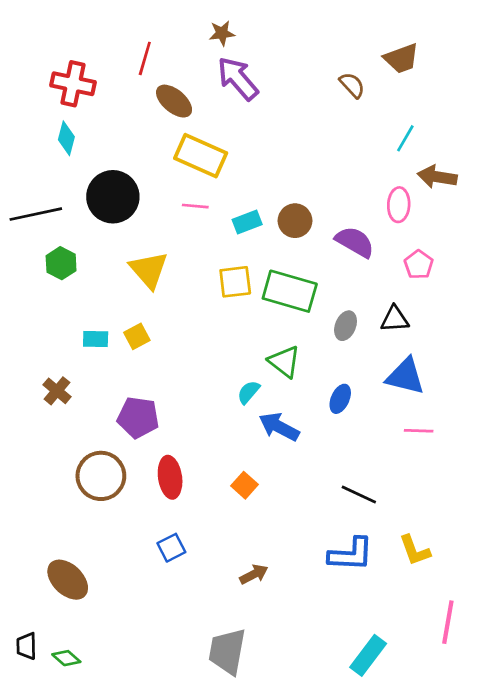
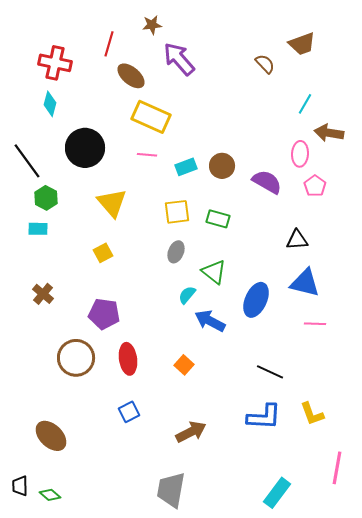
brown star: (222, 33) -> (152, 25), moved
black line: (36, 214) -> (27, 161), turned 66
pink pentagon: (419, 265) -> (315, 186), moved
green rectangle: (290, 291) -> (218, 219), size x0.6
gray ellipse: (346, 326) -> (176, 252), moved
cyan rectangle: (96, 339) -> (38, 229), moved
blue ellipse: (340, 399) -> (256, 300), size x1.6
brown arrow: (254, 574) -> (191, 432), size x1.4

